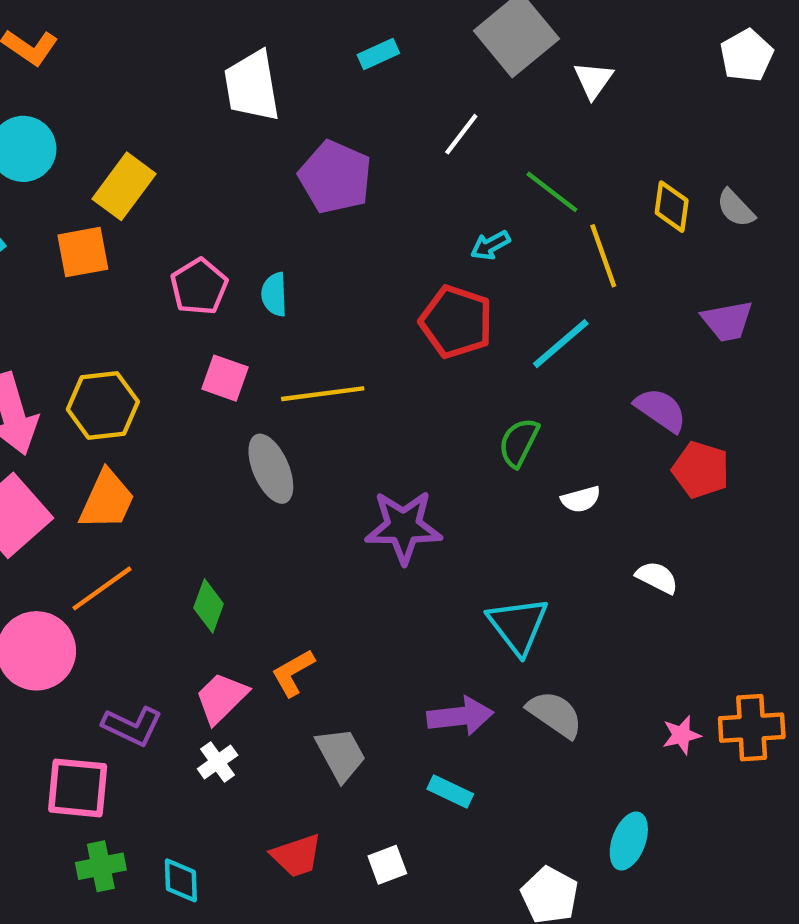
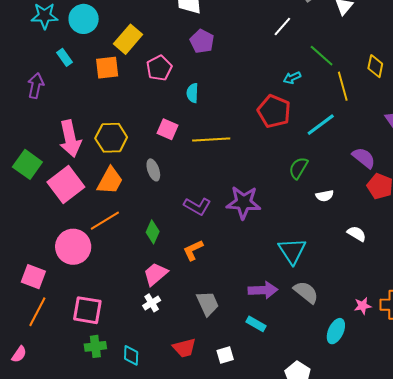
purple pentagon: (335, 177) -> (202, 41), moved, size x0.7
pink pentagon: (199, 287) -> (159, 68), moved
gray ellipse: (271, 469) -> (153, 170), moved, size x0.7
orange L-shape: (293, 673) -> (193, 250), moved
purple L-shape: (132, 726) -> (197, 206), moved
cyan ellipse: (629, 841) -> (336, 331), moved

